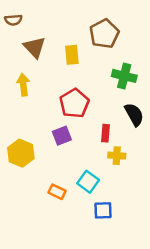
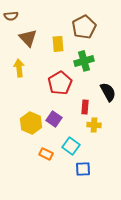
green cross: (124, 76) -> (84, 61), moved, turned -30
purple square: (62, 136) -> (54, 119), moved, turned -35
yellow hexagon: (21, 153) -> (31, 123), moved

